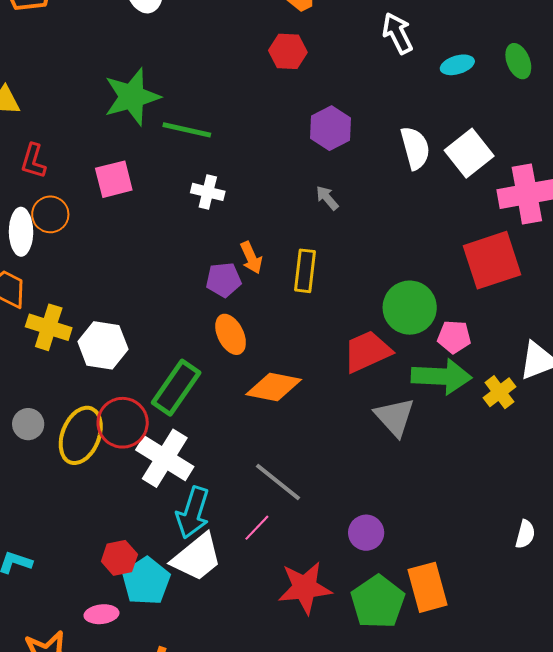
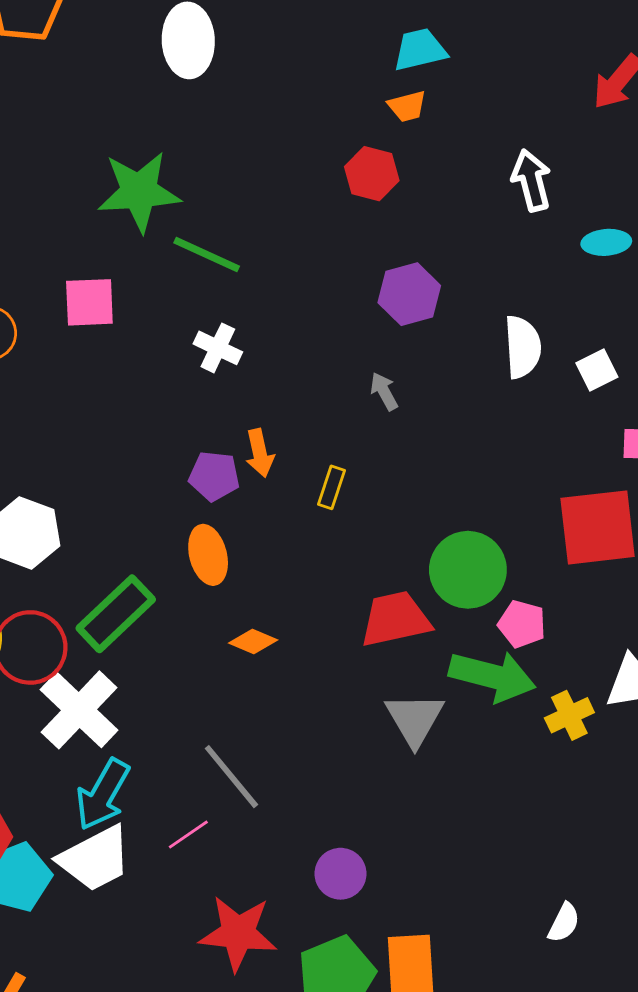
white square: (469, 153) -> (597, 370), size x0.6
yellow rectangle: (305, 271) -> (331, 487), size x0.7
orange diamond: (274, 387) -> (253, 641), size x0.6

